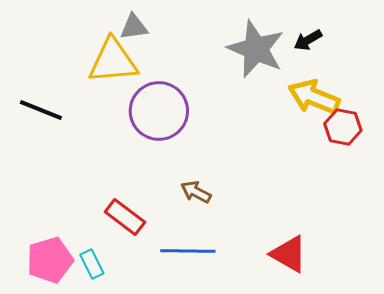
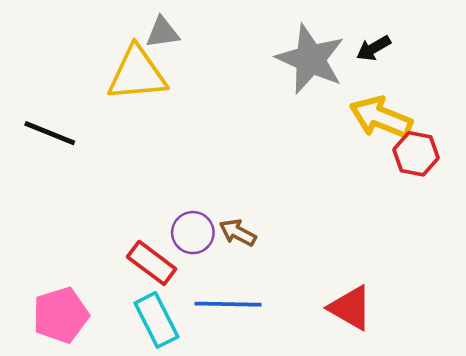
purple circle: (159, 111) -> (193, 233), moved, size x0.6
cyan rectangle: (92, 264) -> (156, 320), moved, size x1.5

